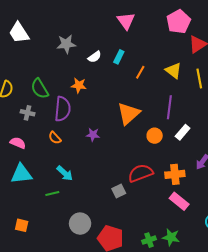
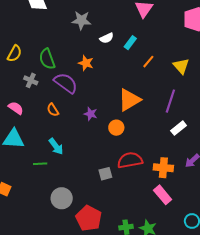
purple semicircle: (63, 109) -> (66, 83), turned -70
orange circle: (155, 136) -> (116, 128), moved

